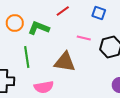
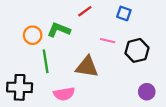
orange circle: (15, 23) -> (33, 35), moved

